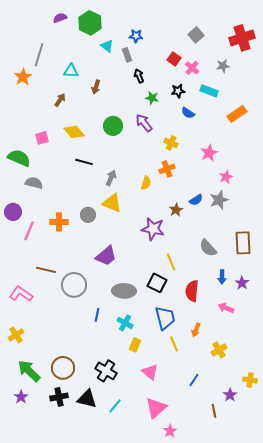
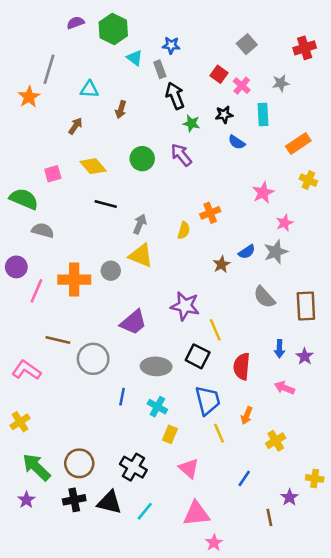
red cross: (242, 38) -> (305, 48), size x0.7
black arrow: (139, 76) -> (175, 96), size x1.5
cyan rectangle: (209, 91) -> (263, 115), turned 66
yellow cross: (171, 143) -> (308, 180), moved
orange cross: (59, 222) -> (74, 280), size x1.4
purple star: (153, 229) -> (185, 306), moved
gray semicircle: (208, 248) -> (264, 297), moved
pink triangle: (156, 408) -> (196, 514), turned 35

